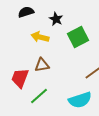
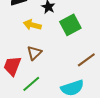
brown triangle: (42, 65) -> (34, 53), turned -35

